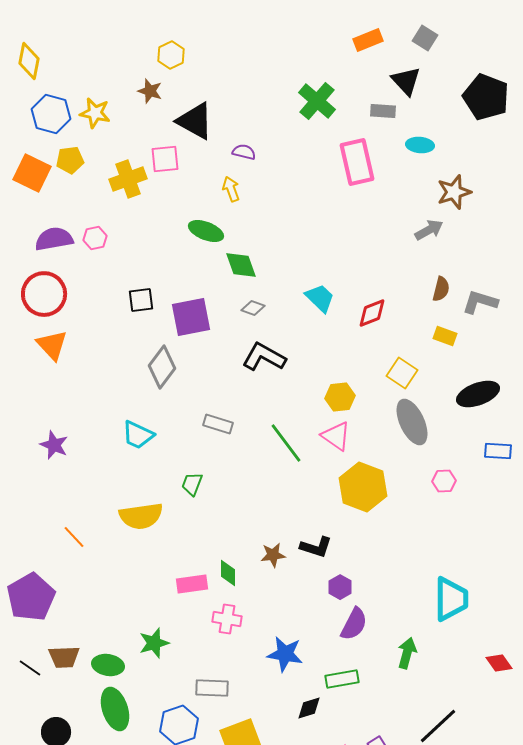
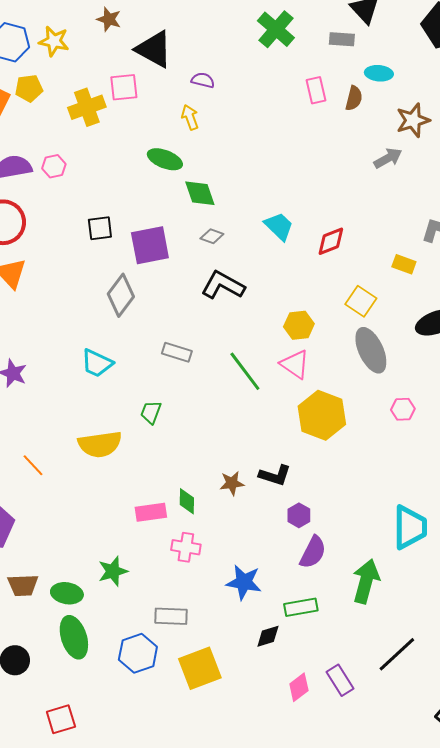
pink rectangle: (357, 162) -> (316, 90), size x0.6
brown semicircle: (441, 289) -> (354, 98), moved
green arrow: (407, 653) -> (366, 581), size x1.4

